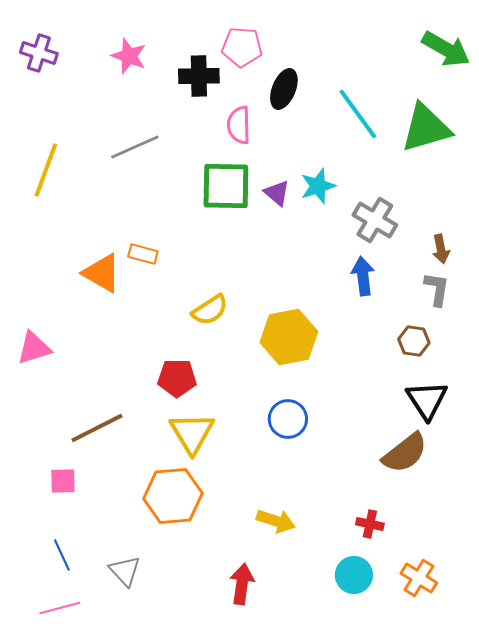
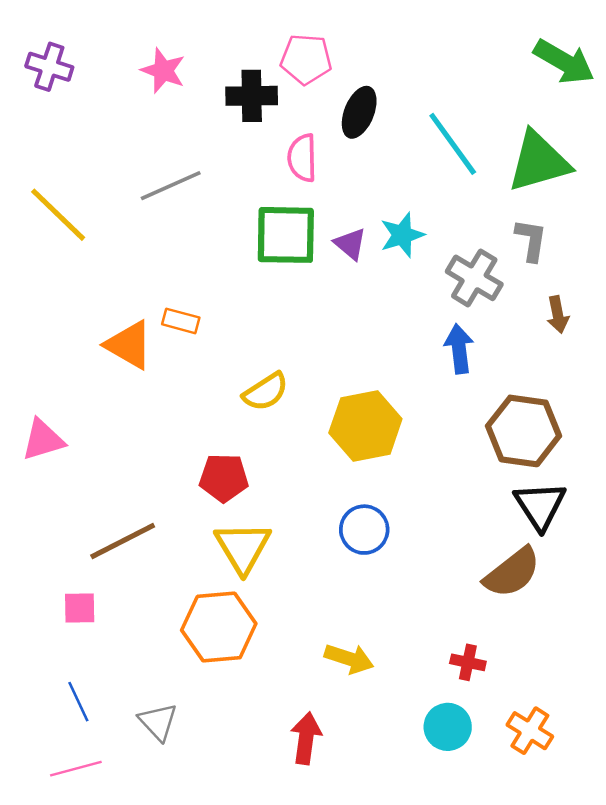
yellow line: (46, 170) -> (58, 215), turned -66
gray L-shape: (437, 289) -> (531, 240), moved
brown hexagon: (414, 341) -> (524, 431), size x1.8

